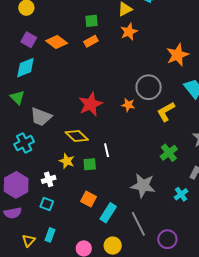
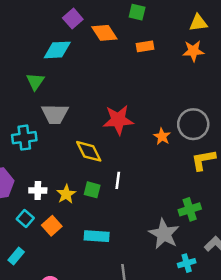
green square: (92, 21) -> (137, 12), moved
gray trapezoid: (41, 117) -> (55, 114), turned -40
yellow star: (67, 161) -> (66, 194), moved
gray star: (143, 186) -> (164, 234), moved
orange square: (88, 199) -> (52, 226), moved
cyan rectangle: (108, 213) -> (97, 236), moved, turned 42

